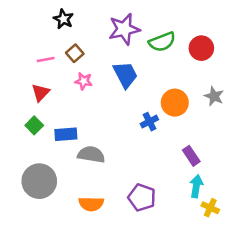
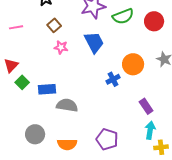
pink line: (46, 60) -> (16, 27), moved
red triangle: (41, 92) -> (11, 65), moved
gray circle: (39, 181) -> (35, 134), moved, size x0.7
yellow cross: (210, 208) -> (161, 147), turned -32

